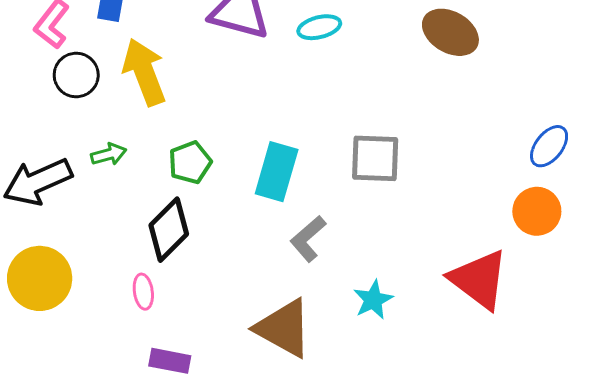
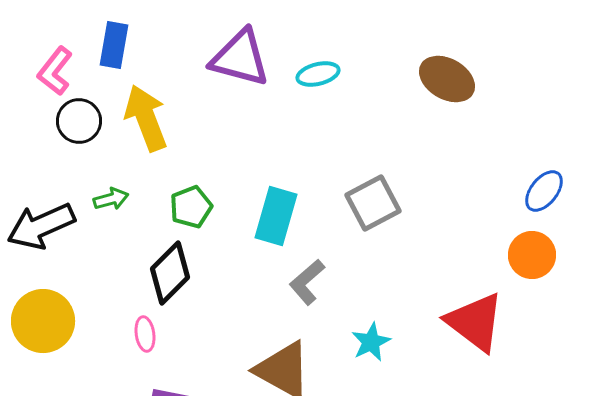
gray square: (375, 158) -> (373, 203), turned -30

